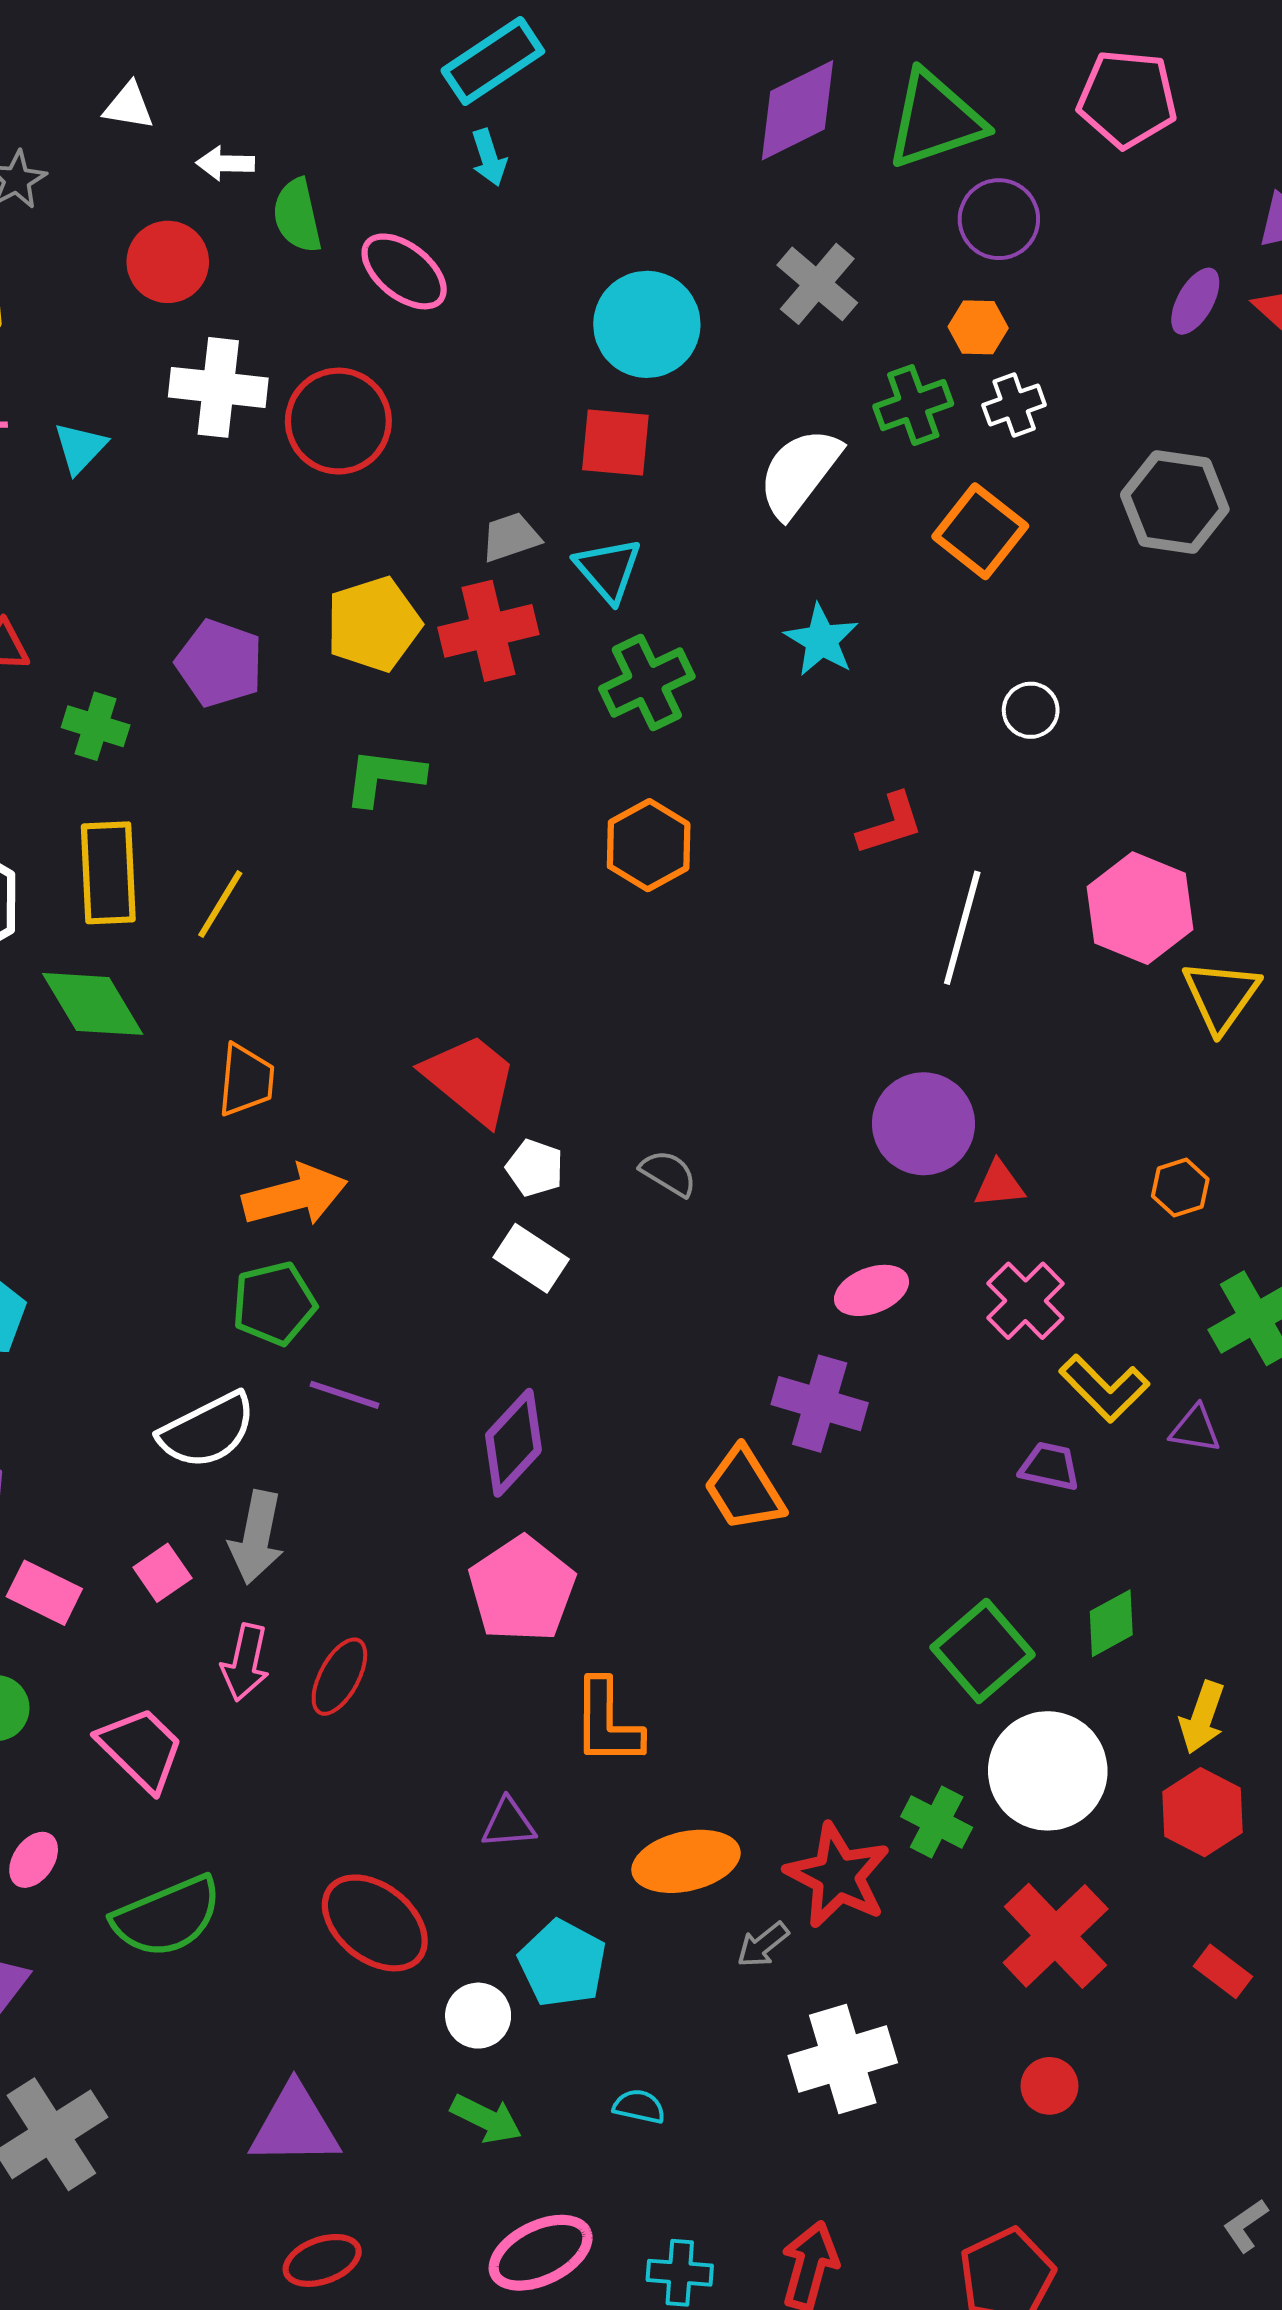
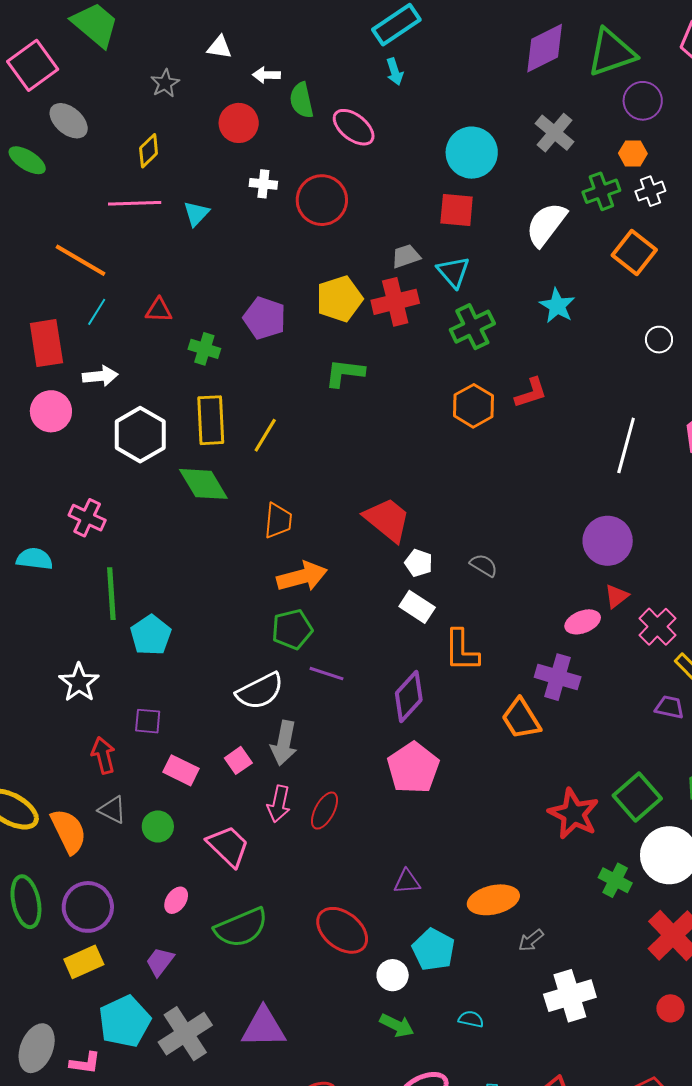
white cross: (218, 387) -> (263, 184), size x0.6
red L-shape: (890, 824) -> (531, 393), moved
red triangle: (999, 1184) -> (617, 596), moved, turned -32
orange L-shape: (607, 1722) -> (461, 650), moved
red star: (838, 1876) -> (574, 814), moved
purple triangle: (295, 2126) -> (264, 1027), moved

